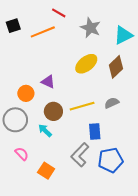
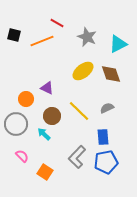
black square: (13, 26) -> (14, 35), turned 32
brown diamond: (116, 67) -> (111, 74), turned -65
yellow line: (82, 106) -> (79, 111), turned 60
blue rectangle: (95, 131) -> (103, 137), moved

